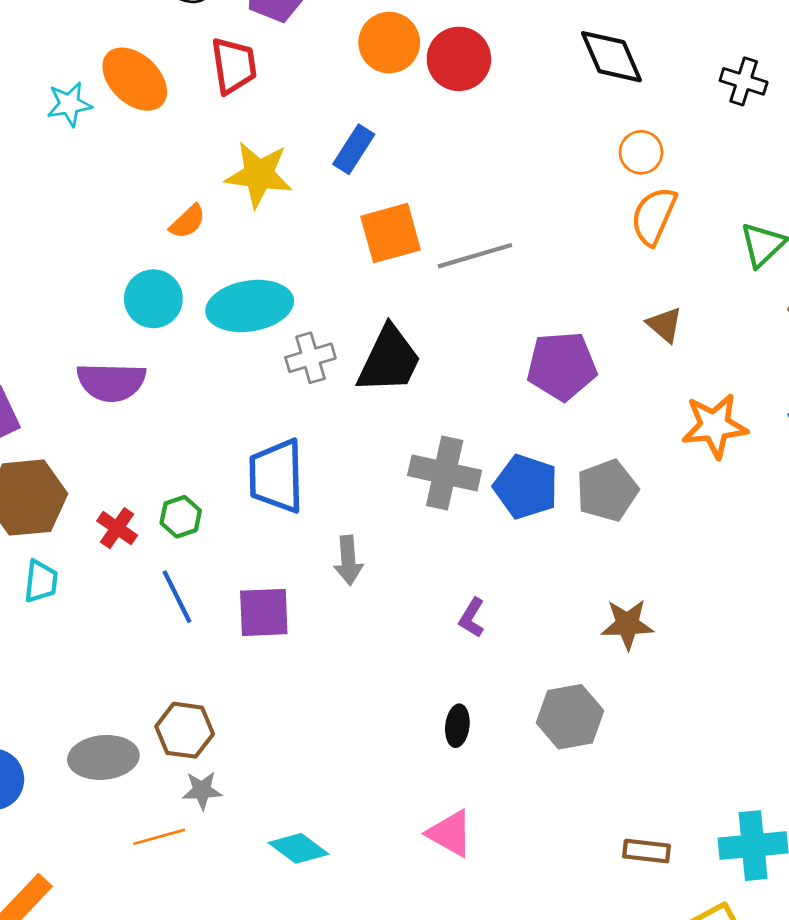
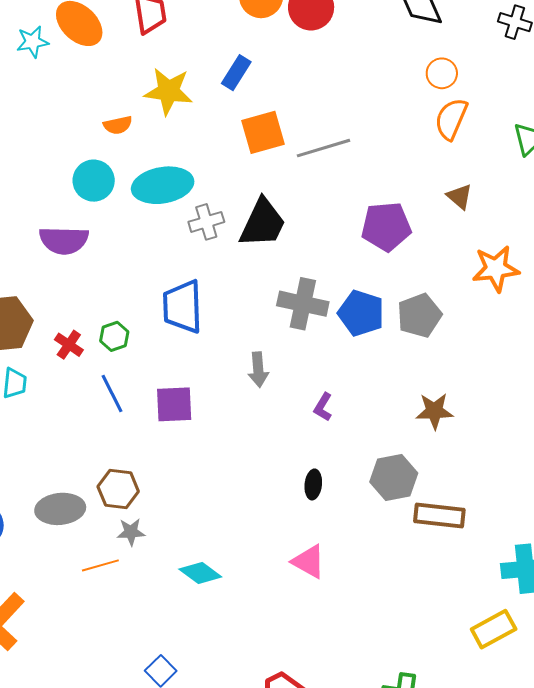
orange semicircle: (188, 222) -> (118, 125), turned 32
gray arrow: (348, 560) -> (258, 370), moved
brown rectangle: (647, 851) -> (439, 516), moved, size x1.5

